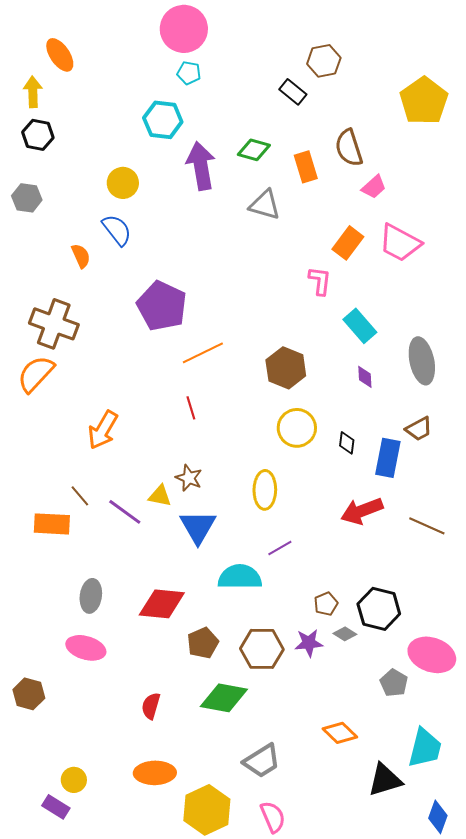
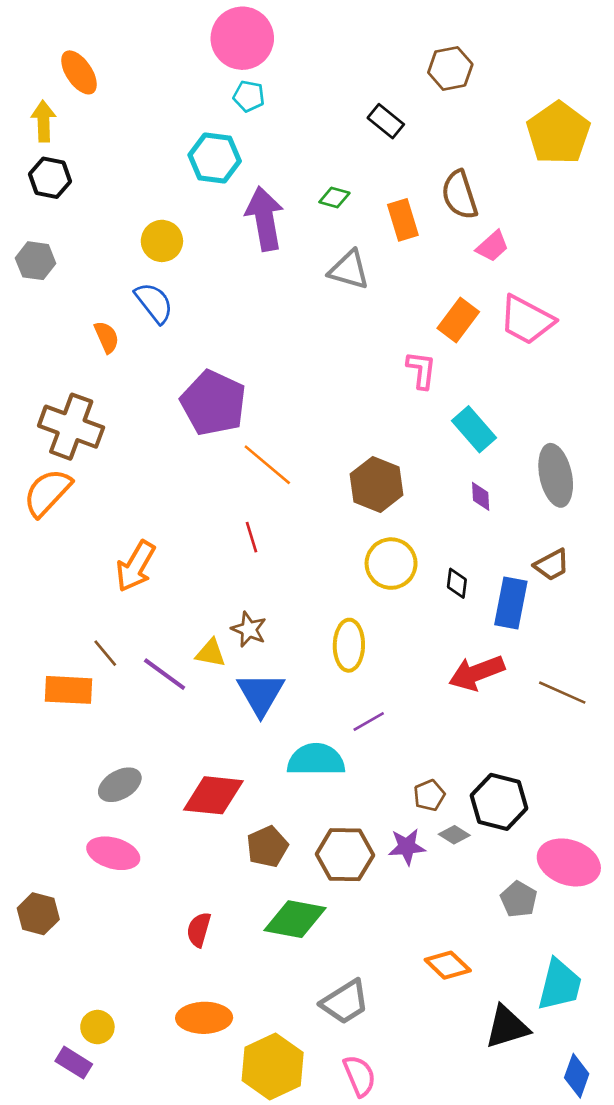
brown hexagon: (324, 61) -> (450, 68), moved
green diamond: (254, 150) -> (334, 198), size x0.7
orange line: (203, 353) -> (267, 465), turned 66
gray ellipse: (91, 596) -> (120, 785), turned 52

